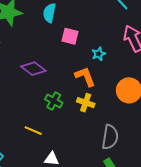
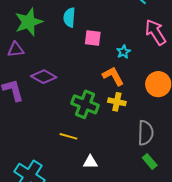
purple diamond: (33, 69) -> (44, 77), moved
green cross: (54, 101) -> (85, 104), size x1.5

